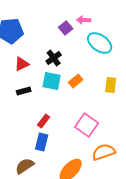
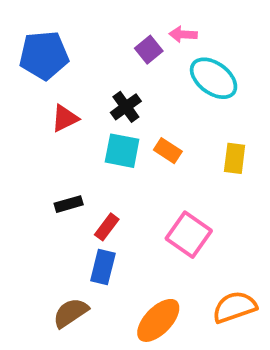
orange rectangle: (76, 81) -> (168, 151), turned 72
black rectangle: (24, 91) -> (69, 204), moved
orange semicircle: (104, 152) -> (235, 307), moved

